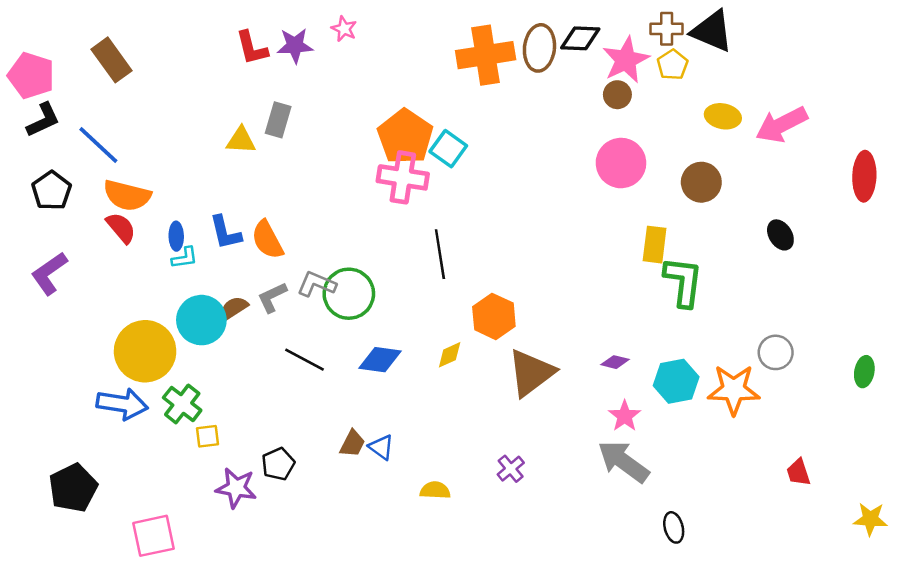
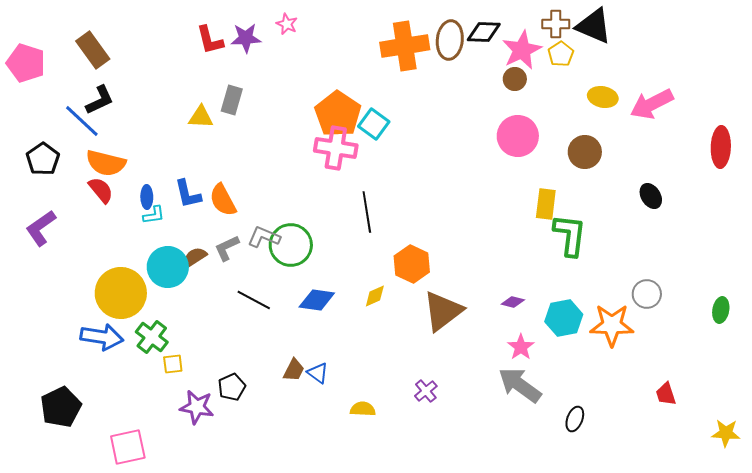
black L-shape: (43, 120) -> (100, 100), moved
black ellipse: (674, 527) -> (575, 419), moved, turned 35

